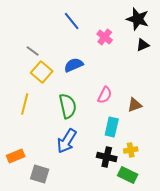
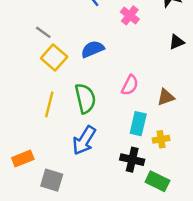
black triangle: (143, 45) -> (177, 42), moved
yellow line: (25, 104) -> (49, 104), moved
yellow cross: (131, 150) -> (161, 139), moved

